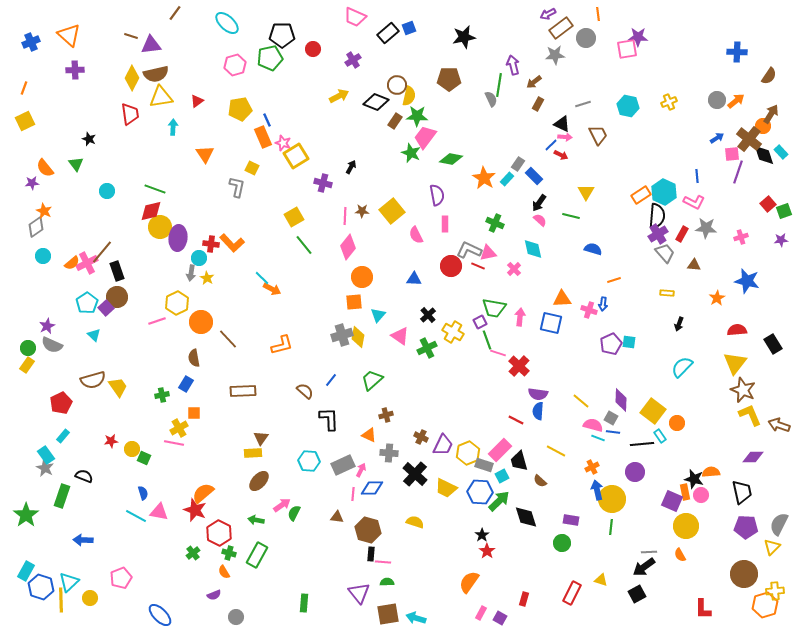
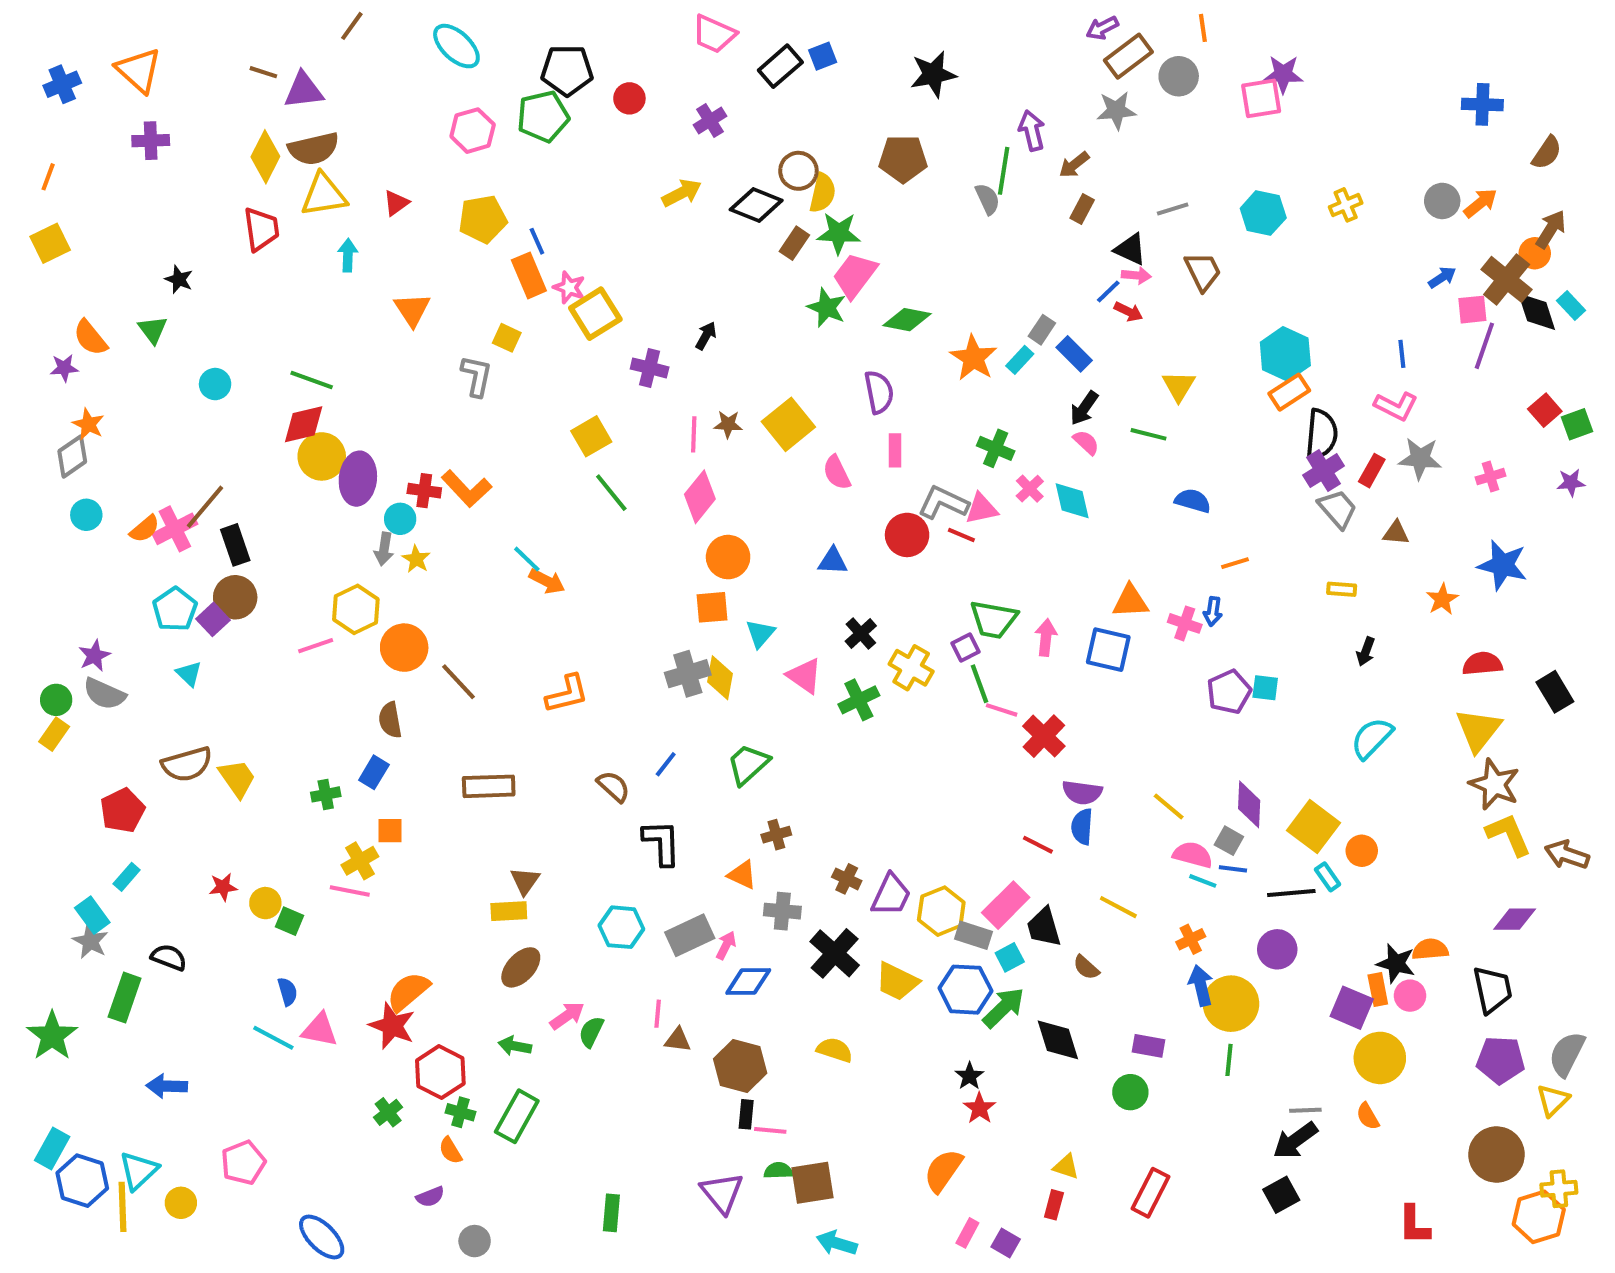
cyan hexagon: (664, 192) -> (1285, 354), moved
pink cross: (514, 269) -> (1030, 489), moved
pink line: (353, 494) -> (658, 1014), moved
yellow triangle: (601, 580) -> (1066, 1167), moved
brown square: (388, 614) -> (813, 1183), moved

